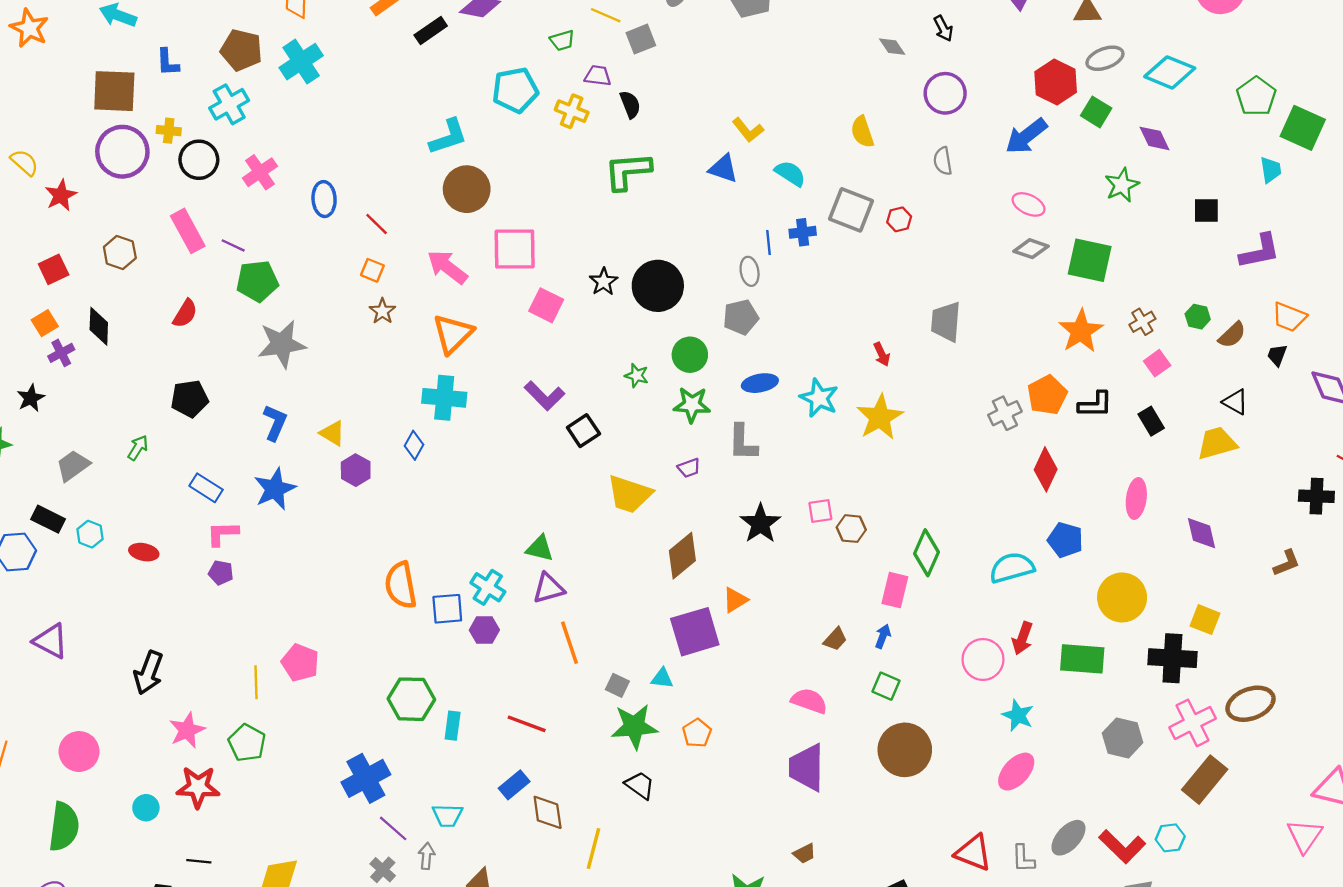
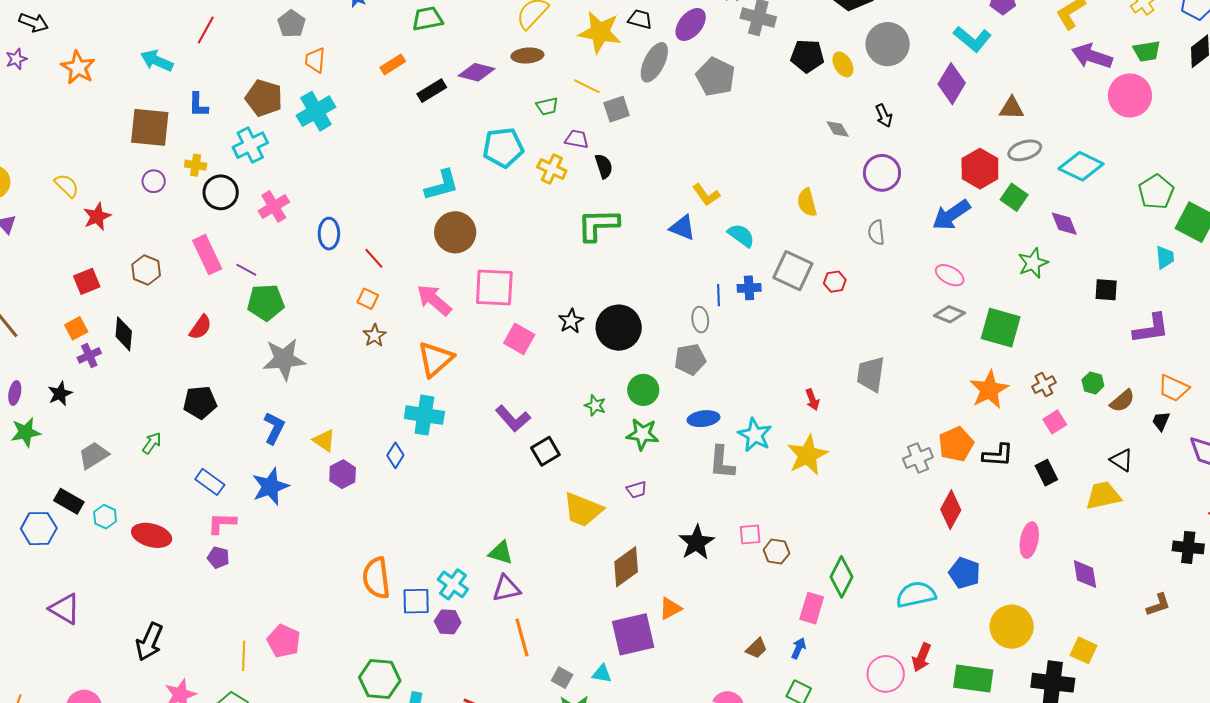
purple circle: (122, 152) -> (154, 181), size x0.5
gray L-shape: (743, 442) -> (722, 462), moved
red ellipse: (144, 552) -> (152, 535), size x1.5

